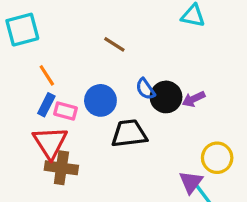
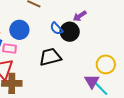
purple arrow: (194, 99) -> (80, 16), moved
blue circle: (100, 100) -> (19, 30), moved

